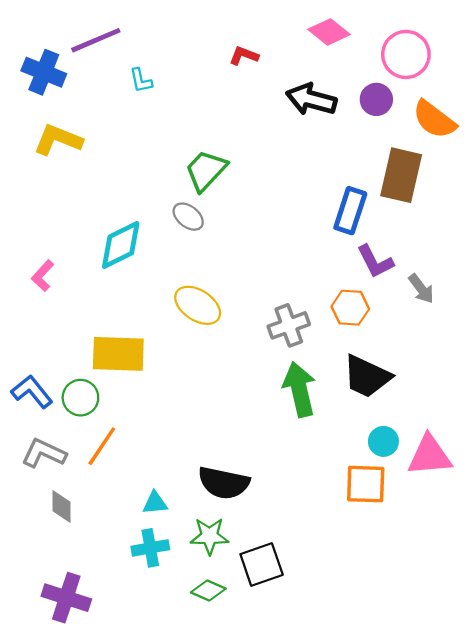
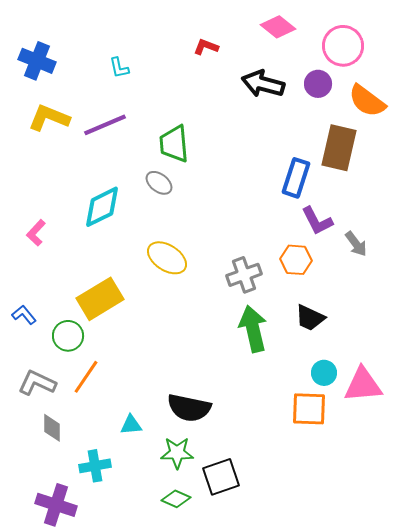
purple line: (96, 40) -> (105, 125), moved
green trapezoid: (206, 170) -> (174, 144), turned -48
yellow rectangle: (118, 354) -> (100, 299), turned -33
black trapezoid: (367, 376) -> (310, 318), size x0.7
blue L-shape: (32, 392) -> (24, 315), moved, size x0.7
cyan cross: (150, 548) -> (95, 466), moved

